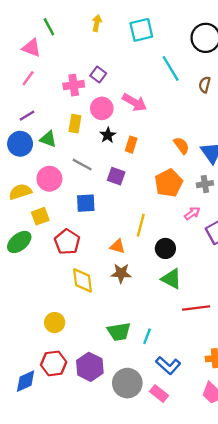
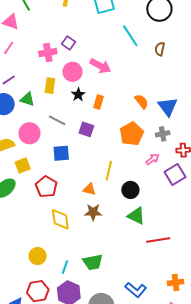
cyan line: (147, 336) -> (65, 267), moved

